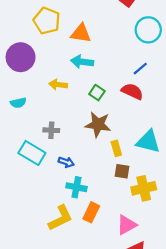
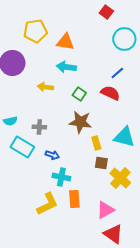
yellow pentagon: (47, 21) -> (35, 31), turned -30
cyan semicircle: (18, 103) -> (10, 121), moved
yellow cross: (144, 188) -> (120, 178), turned -35
orange rectangle: (91, 212) -> (74, 199), turned -30

